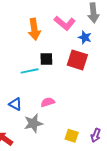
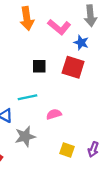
orange arrow: (34, 29) -> (27, 18), moved
cyan line: (30, 71) -> (28, 97), moved
pink semicircle: (48, 102) -> (54, 114), moved

